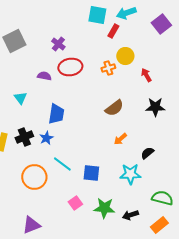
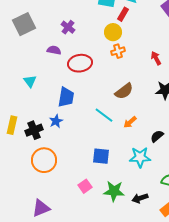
yellow circle: (125, 56) -> (113, 32), moved
red ellipse: (70, 67) -> (80, 63), moved
purple semicircle: (44, 76) -> (54, 50), moved
black cross: (24, 137) -> (34, 130), moved
cyan line: (62, 164) -> (104, 115), moved

